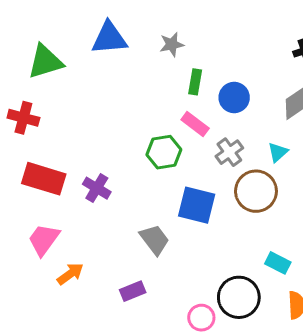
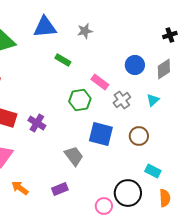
green rectangle: (195, 82) -> (63, 60), moved, turned -70
blue circle: (234, 98) -> (135, 65), moved
brown circle: (256, 191) -> (139, 136), moved, size x0.7
orange arrow: (70, 274) -> (20, 188), moved, turned -108

